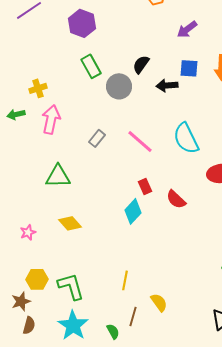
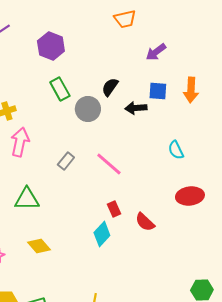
cyan semicircle: (186, 138) -> (176, 150), moved, size x0.6

